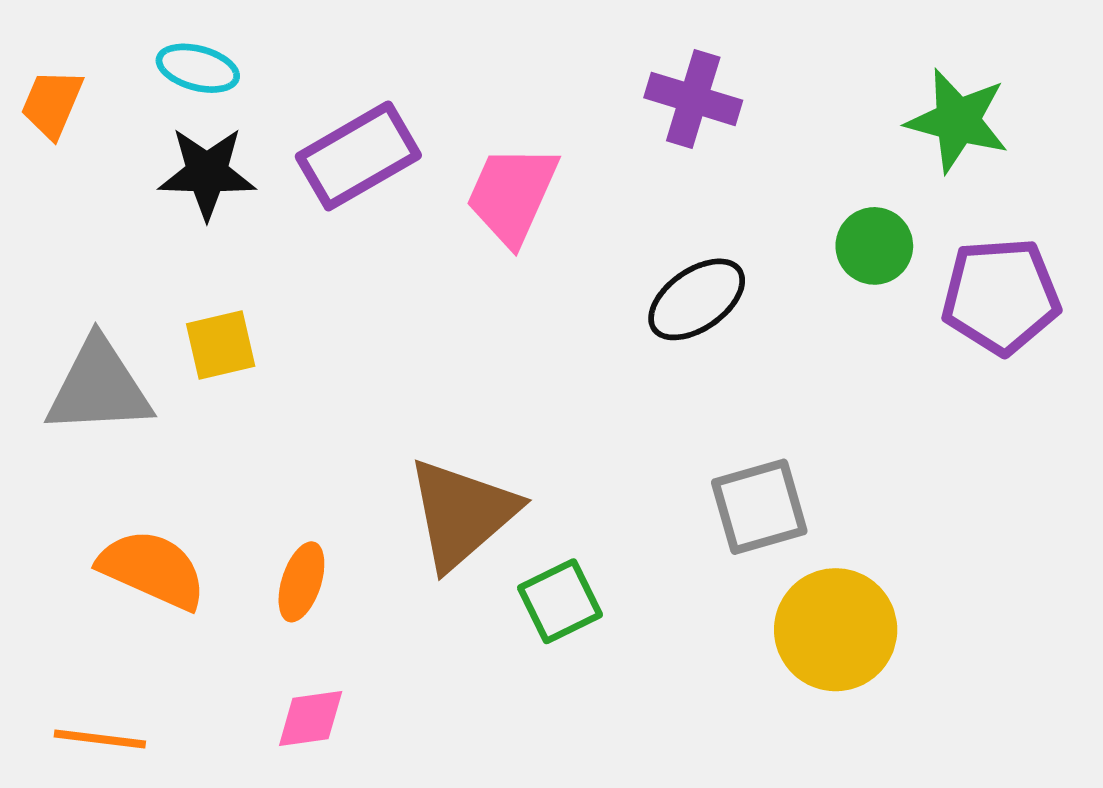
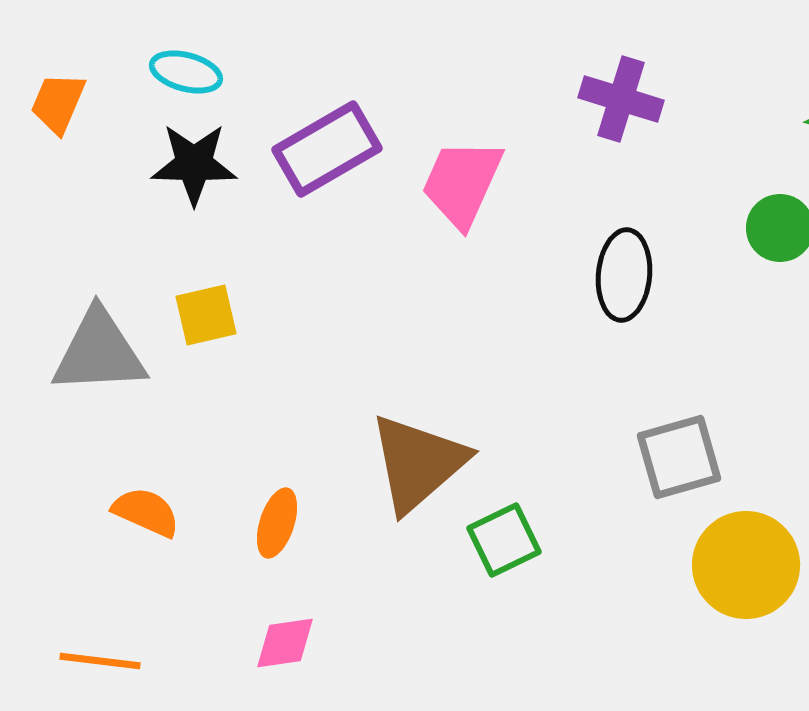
black ellipse: (697, 299) -> (624, 275), turned -50
orange semicircle: (152, 569) -> (146, 512), size x0.7

